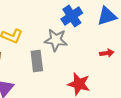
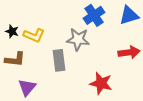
red arrow: (107, 53) -> (129, 52), size x1.5

